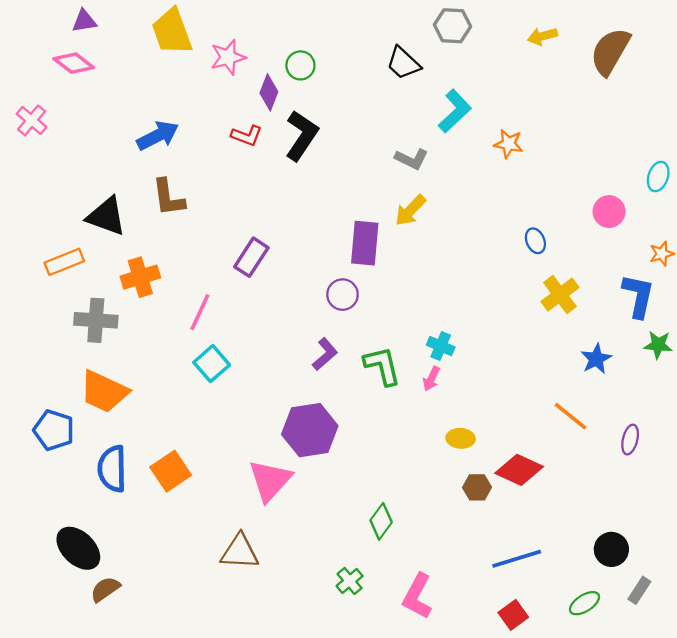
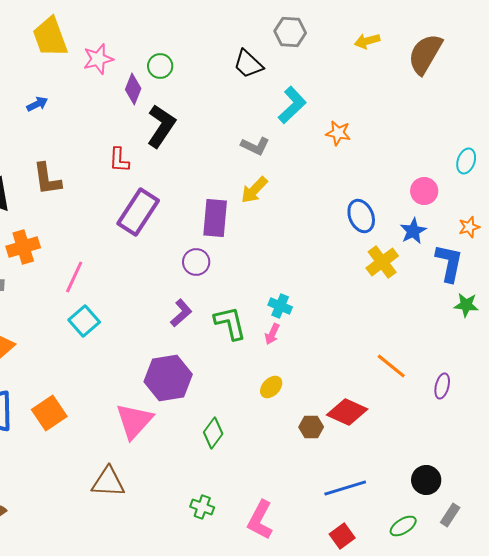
blue arrow: (158, 136) -> (37, 104), moved, size x0.6
red L-shape: (247, 136) -> (119, 160), moved, turned 72
blue ellipse: (535, 241) -> (361, 216), size x1.5
purple rectangle: (251, 257) -> (138, 212), moved, size x1.4
blue star: (596, 359) -> (413, 231), moved
yellow ellipse: (461, 438) -> (271, 387), moved, turned -50
green diamond: (381, 521) -> (213, 433), moved
green cross: (350, 581) -> (202, 507), turned -30

